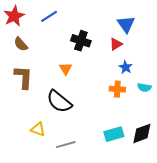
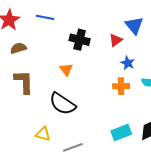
blue line: (49, 16) -> (45, 17), turned 48
blue triangle: (126, 24) -> (134, 25), moved
brown semicircle: (21, 44) -> (18, 48), turned 119

